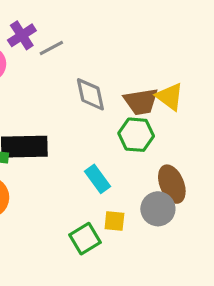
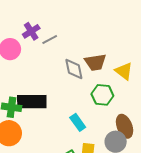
brown trapezoid: (141, 102) -> (95, 62), moved

